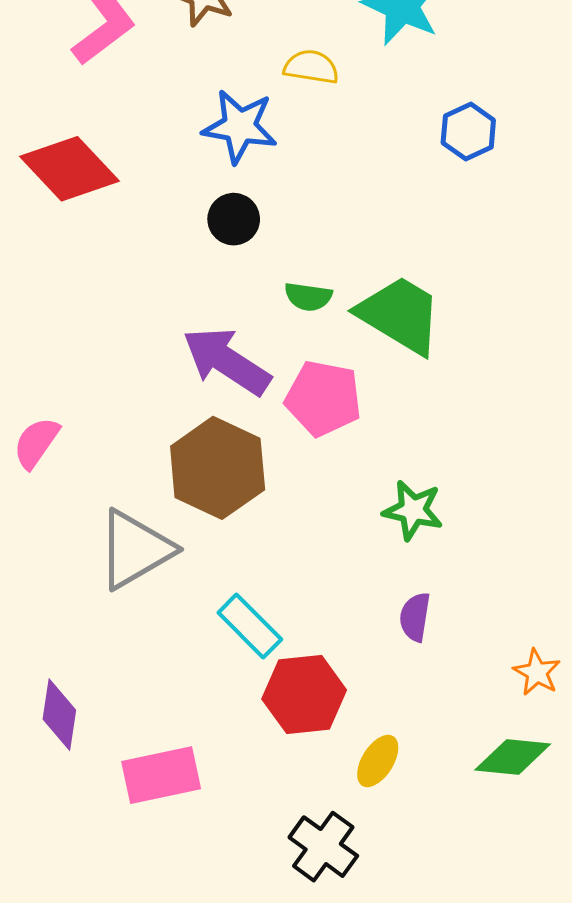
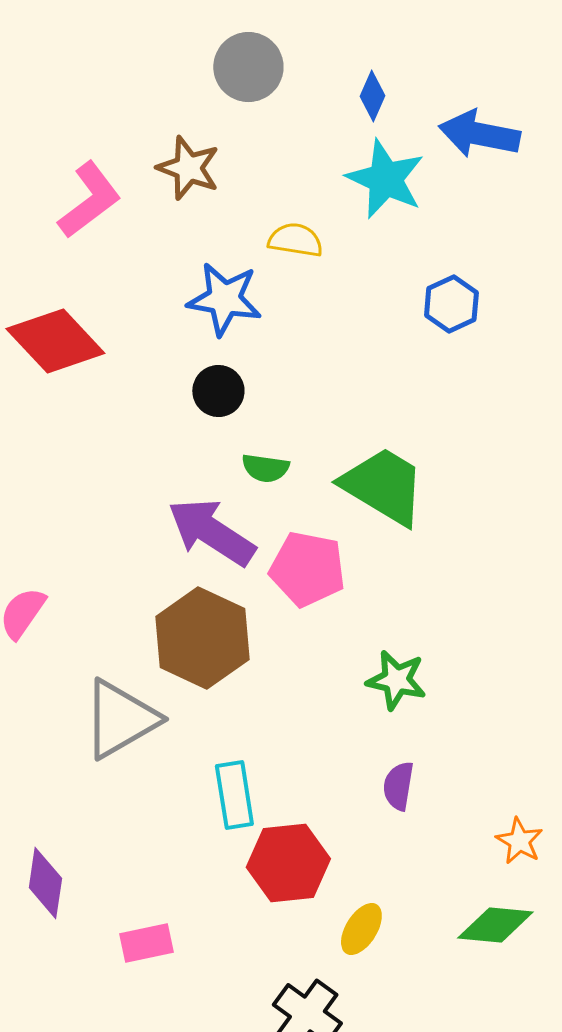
green semicircle: (308, 297) -> (265, 468), moved
cyan rectangle: (250, 626) -> (234, 795), turned 36
pink rectangle: (161, 775) -> (146, 943), size x0.7

